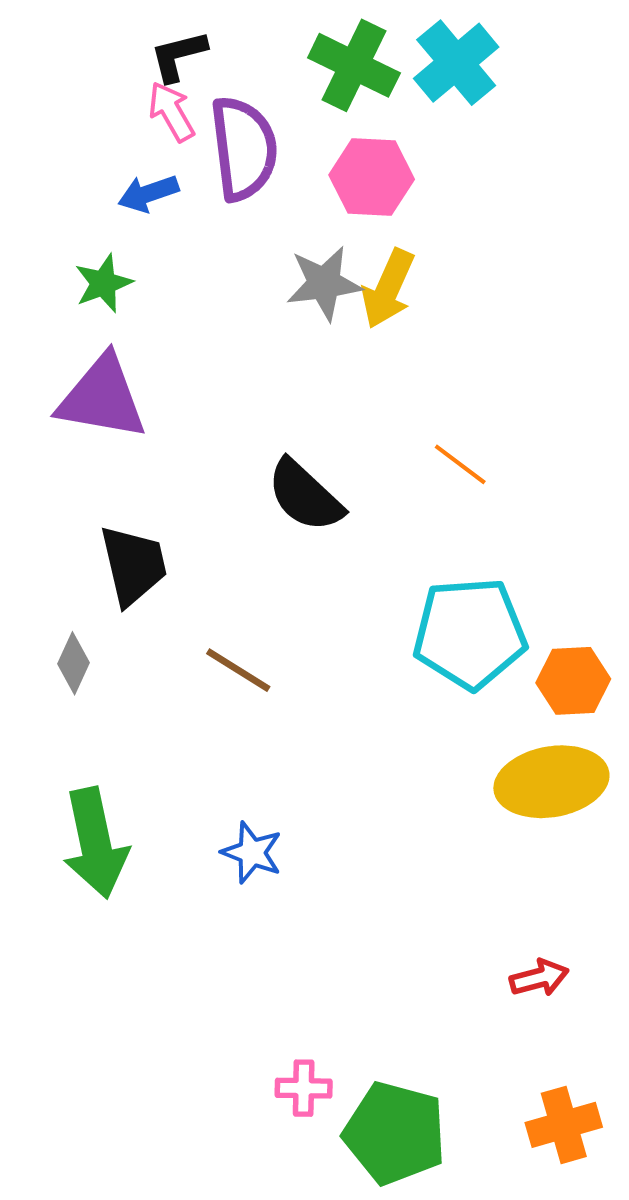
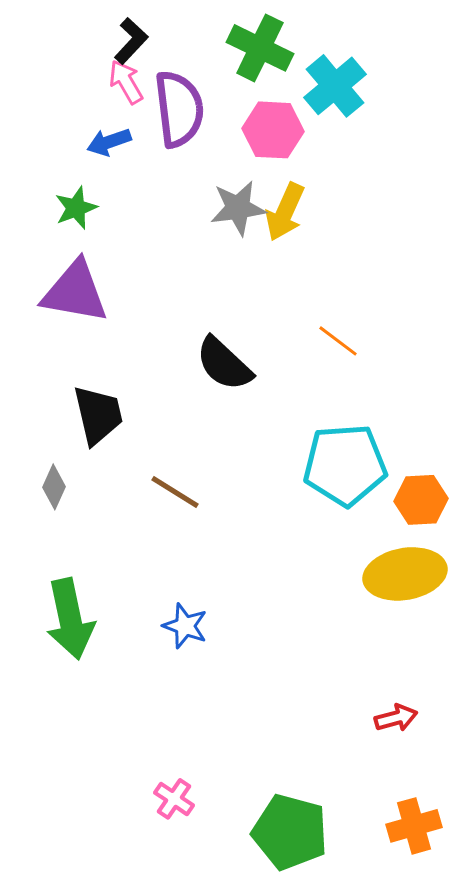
black L-shape: (178, 56) -> (131, 41), turned 147
cyan cross: (456, 63) -> (335, 86), moved
pink cross: (304, 1088) -> (174, 799), moved, turned 33

